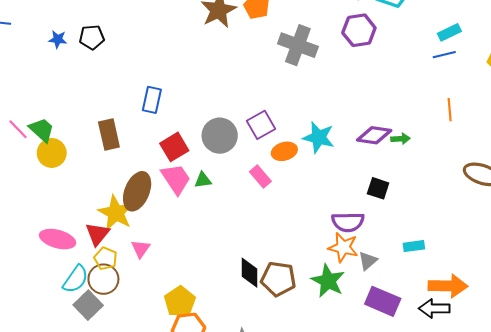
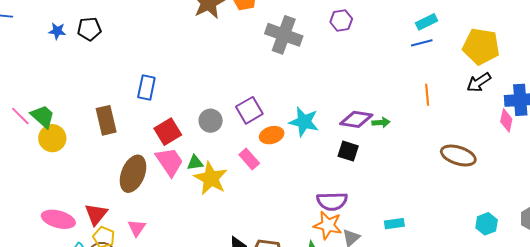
purple hexagon: (359, 30) -> (341, 20), size x0.7
gray circle: (220, 136) -> (211, 121), size x0.7
black square: (378, 188) -> (348, 151), moved
yellow star: (116, 213) -> (211, 178), moved

